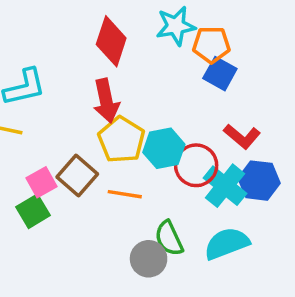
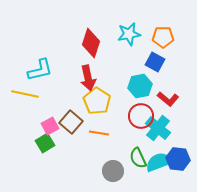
orange pentagon: (211, 45) -> (163, 37), moved
cyan hexagon: (164, 148) -> (140, 86), moved
blue hexagon: (259, 181) -> (178, 159), moved
green semicircle: (169, 238) -> (138, 158), moved

